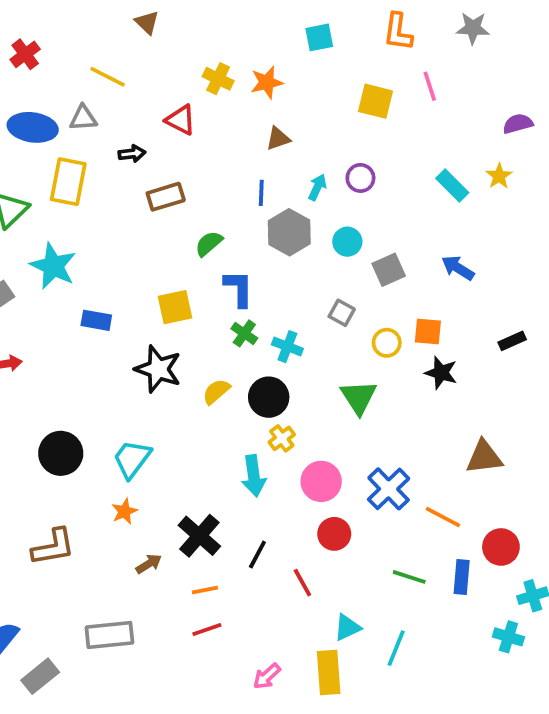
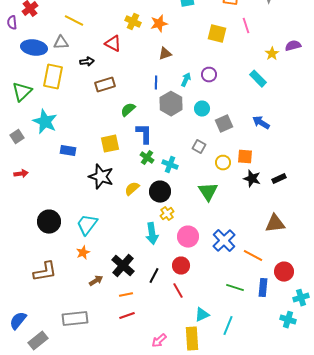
yellow star: (499, 176) -> (272, 54), moved
black rectangle: (512, 341) -> (279, 179), moved
red circle: (334, 534) -> (181, 266), moved

